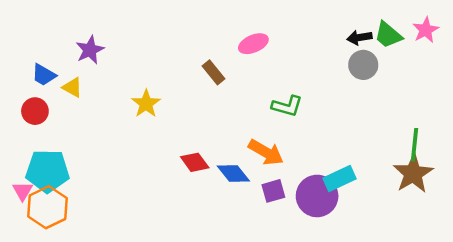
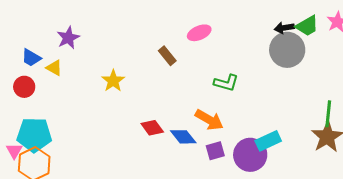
green trapezoid: (388, 35) -> (307, 26), turned -70
gray circle: (363, 65) -> (287, 50), size x1.5

